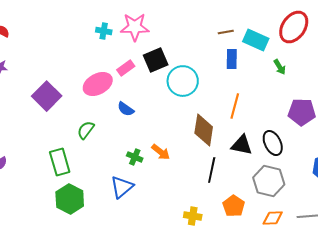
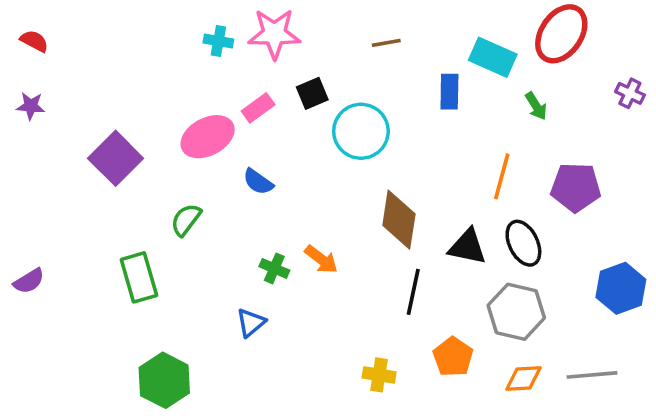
brown line: (226, 32) -> (386, 43), moved
black square: (156, 60) -> (312, 93), size x0.7
orange line: (235, 106) -> (502, 176), moved
blue triangle: (122, 187) -> (251, 323), size x0.7
green hexagon: (70, 199) -> (164, 380), moved

